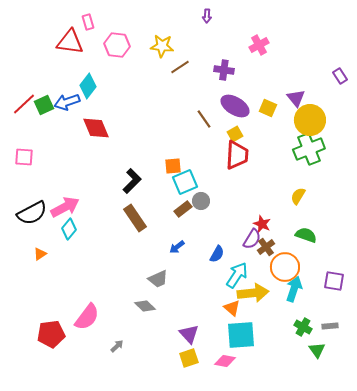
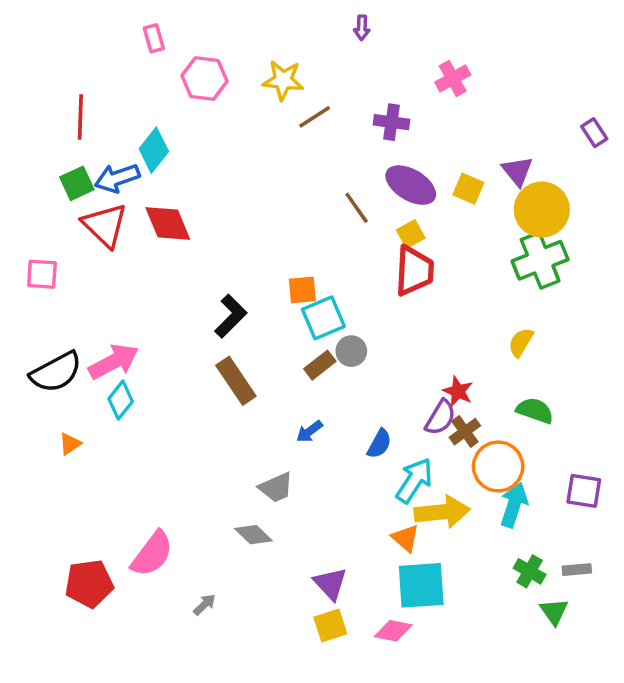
red triangle: (70, 42) -> (105, 225), moved, turned 36
red line: (24, 104) -> (80, 117), moved, turned -45

